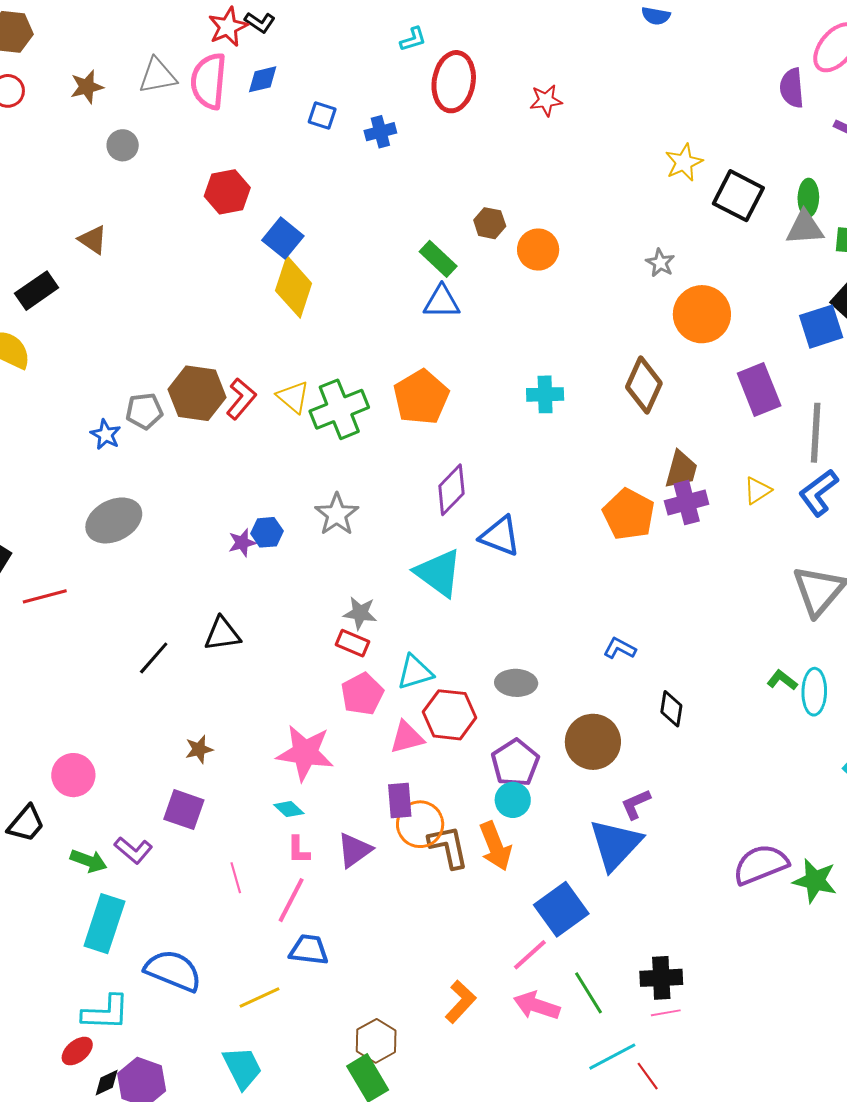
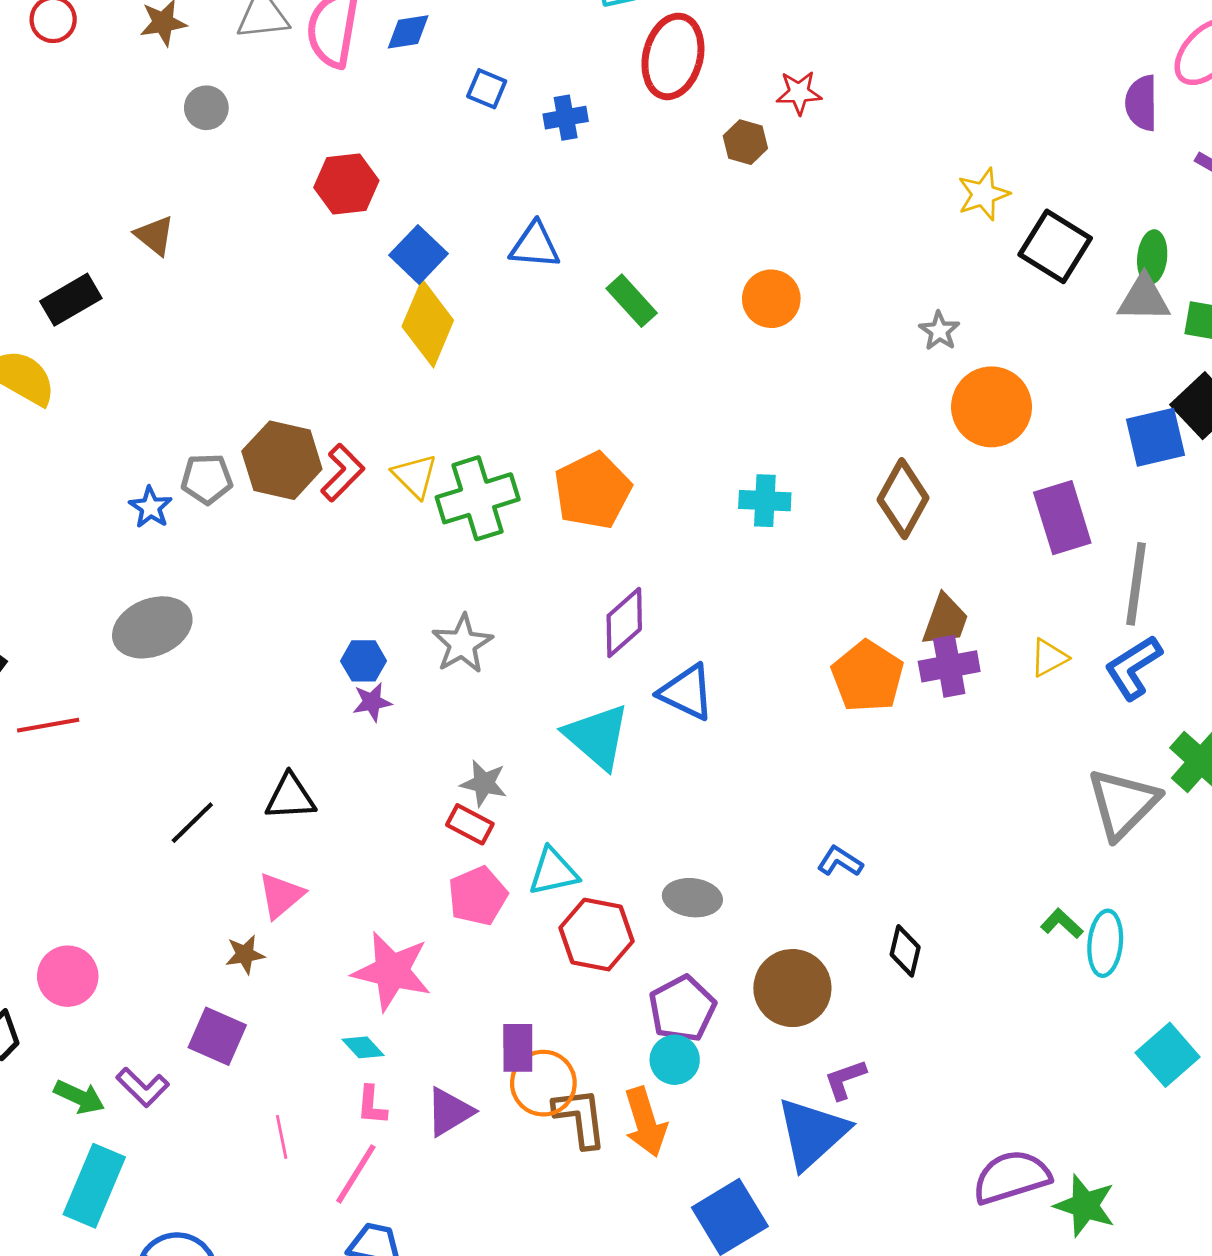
brown hexagon: (490, 223) -> (745, 142), moved
blue triangle: (442, 302) -> (535, 245), moved
purple star: (242, 543) -> (372, 702), moved
pink triangle: (407, 737) -> (281, 895), moved, turned -30

